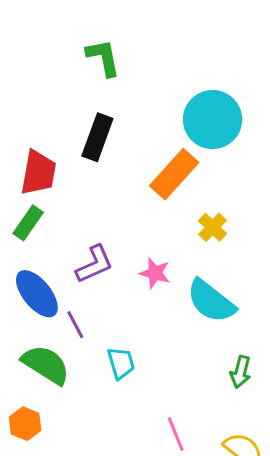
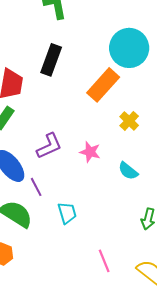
cyan semicircle: (211, 301) -> (128, 171), size x0.6

